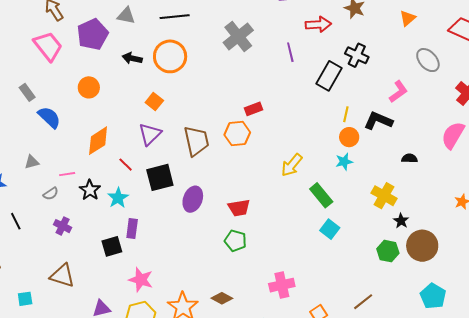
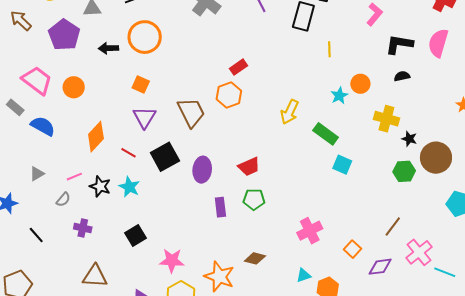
pink trapezoid: (48, 46) -> (37, 80), moved
black L-shape: (378, 121) -> (399, 44), moved
orange circle: (349, 137) -> (360, 84), moved
purple rectangle: (132, 229) -> (220, 207), moved

